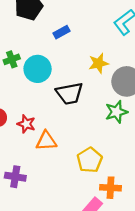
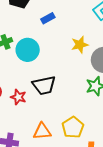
black trapezoid: (69, 93) -> (44, 85), moved
orange triangle: (46, 141) -> (42, 131), moved

